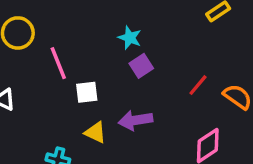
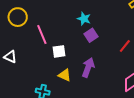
purple arrow: (135, 120) -> (88, 68), turned 120

